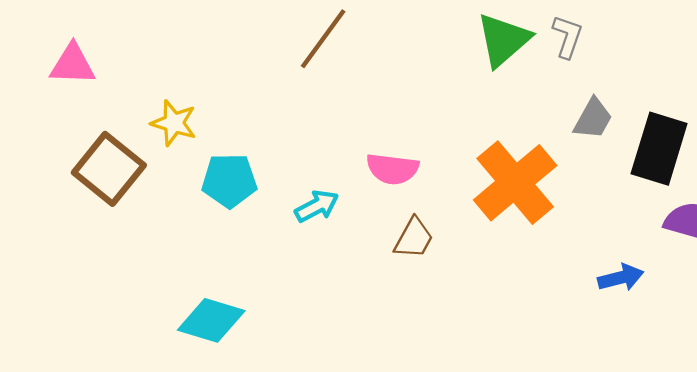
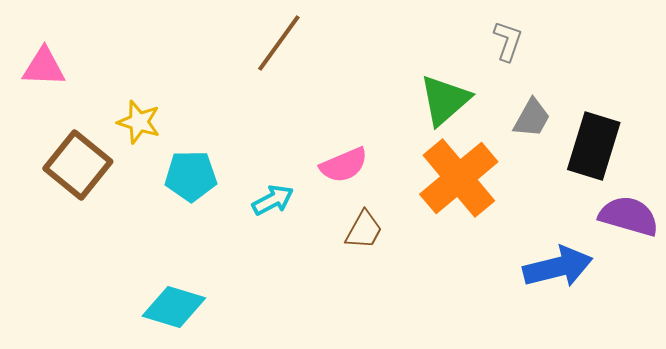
green triangle: (503, 40) -> (445, 100), moved
pink semicircle: (392, 169) -> (344, 165), turned -30
blue arrow: (621, 278) -> (558, 267), size x1.6

